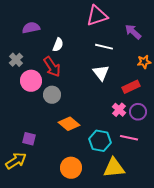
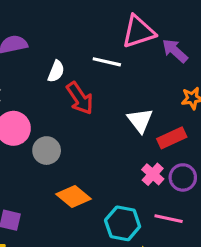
pink triangle: (97, 16) -> (138, 32), moved
white line: (104, 47) -> (107, 62), moved
red arrow: (52, 67) -> (80, 98), moved
white triangle: (101, 73) -> (140, 120), moved

